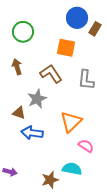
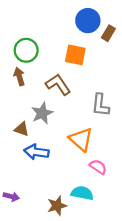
green circle: (23, 32) -> (26, 50), moved
gray L-shape: (86, 80) -> (100, 105), moved
orange triangle: (71, 122) -> (81, 139), turned -35

